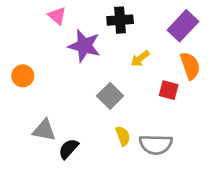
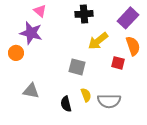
purple star: (84, 46) -> (31, 33), moved
yellow arrow: (140, 59) -> (98, 41), size x1.5
gray square: (110, 96) -> (77, 67), turned -30
black semicircle: (69, 149) -> (66, 104), moved, turned -56

